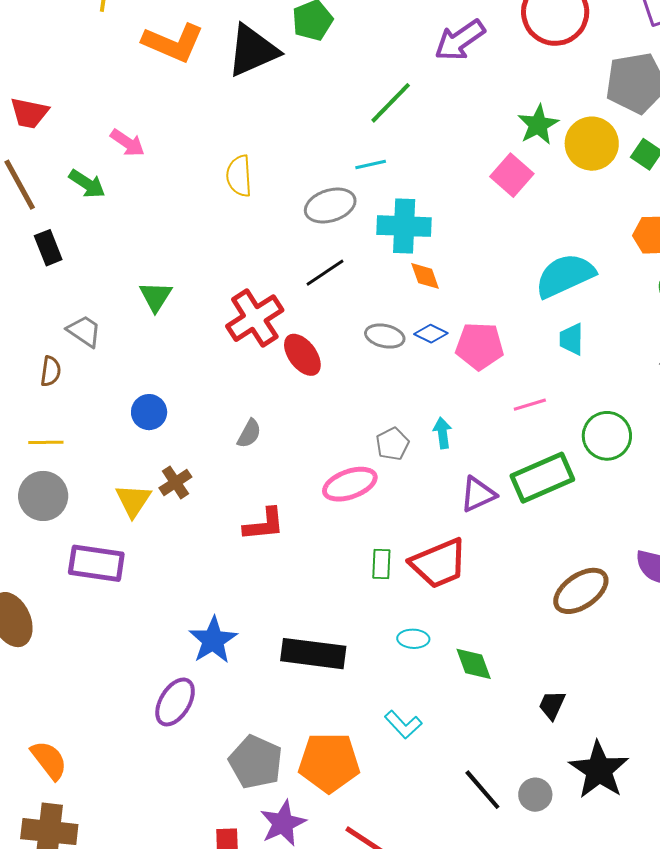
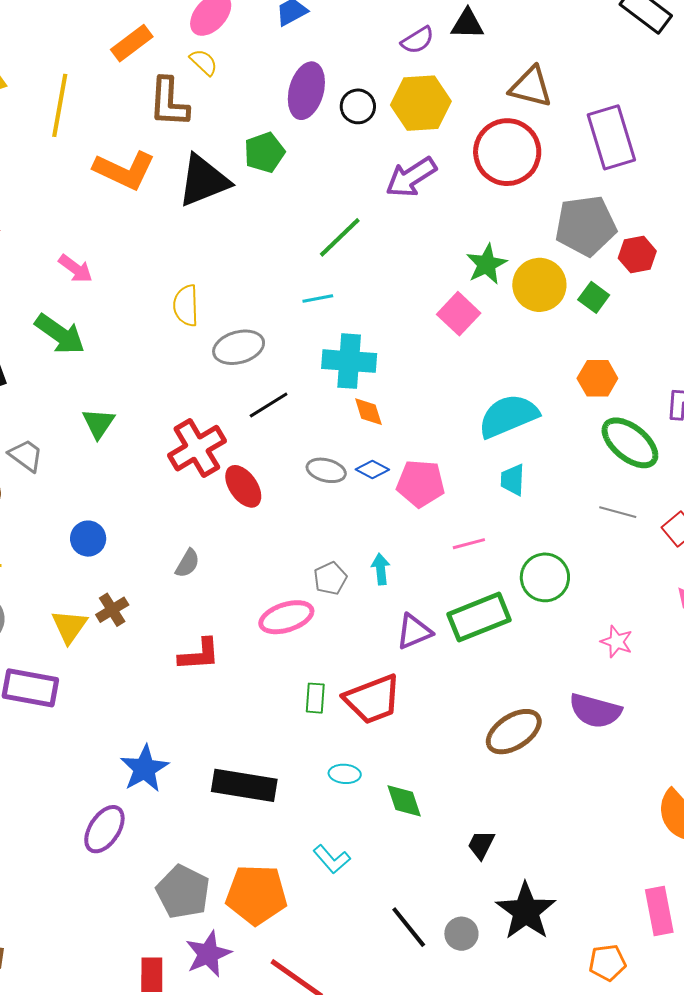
green arrow: (87, 184) -> (60, 334), moved, size x1.4
gray ellipse: (330, 206) -> (239, 347), moved

